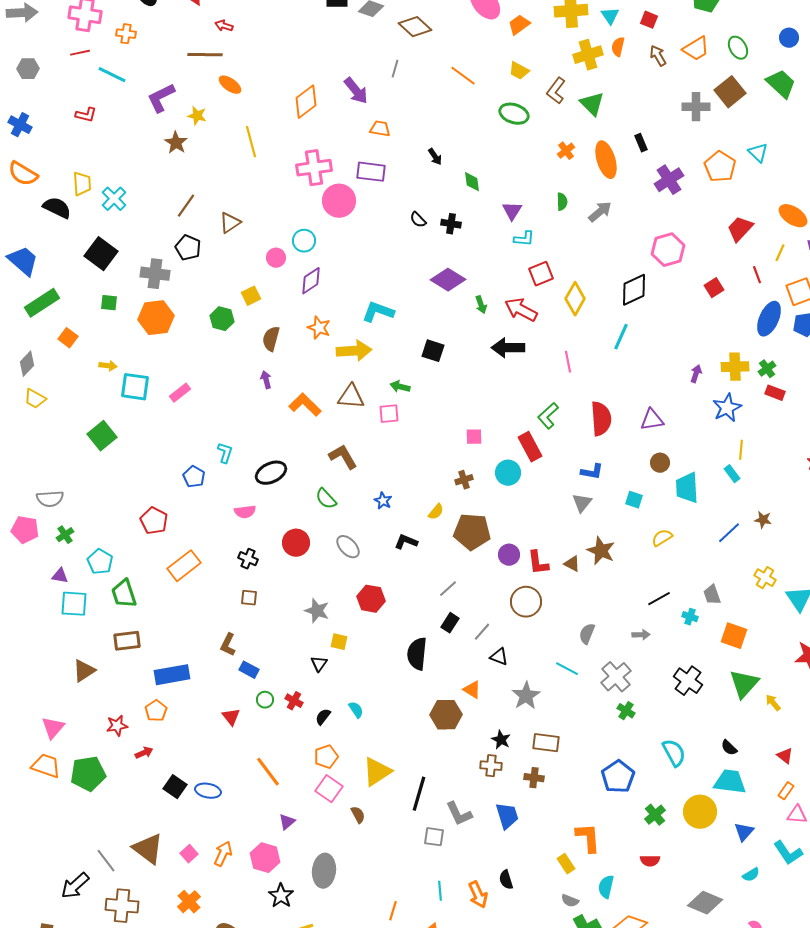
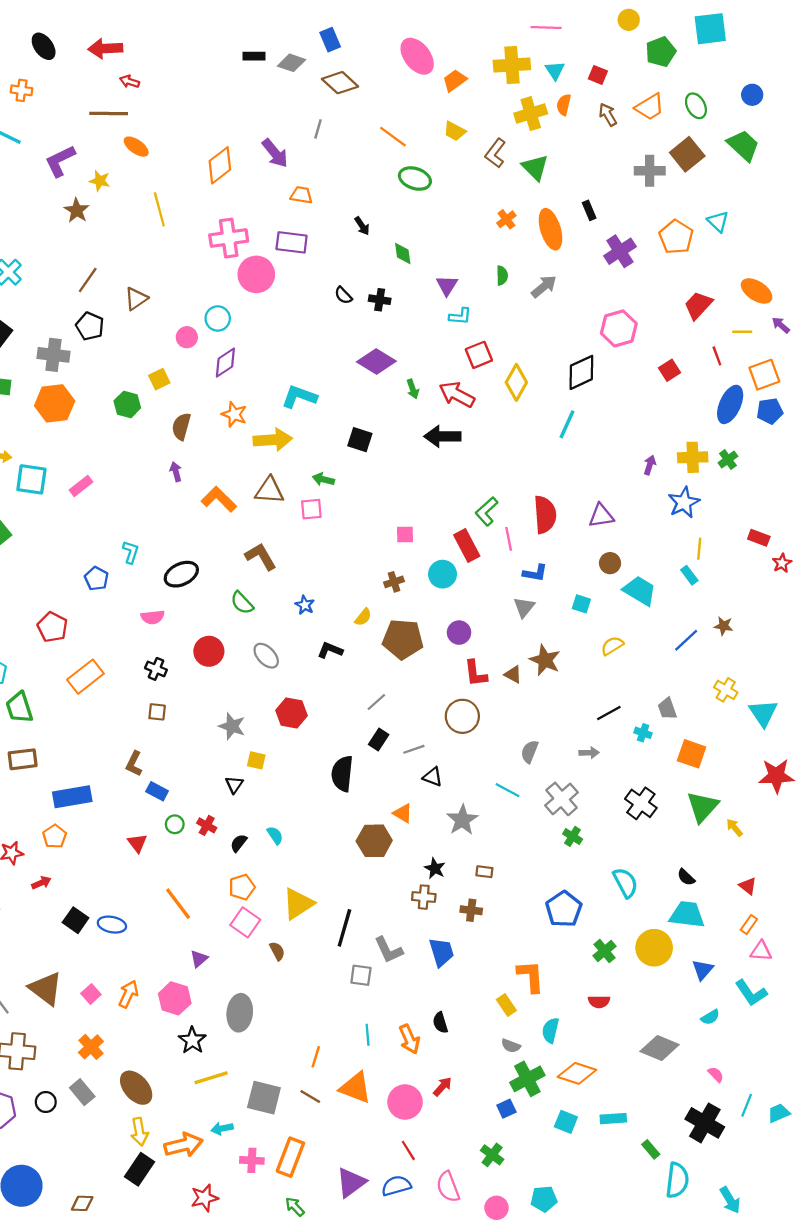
green ellipse: (514, 114) -> (415, 179), moved
yellow line: (780, 253) -> (742, 332), turned 66
pink line: (568, 362) -> (509, 539), moved
red rectangle: (775, 393) -> (759, 538), moved
cyan trapezoid: (687, 488) -> (640, 591), turned 124
purple circle: (509, 555) -> (459, 633), moved
gray line: (482, 632) -> (414, 749), turned 30
brown rectangle: (546, 743) -> (484, 872), size x0.6

